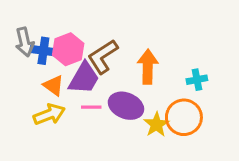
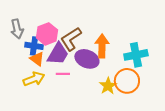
blue cross: (43, 51) -> (34, 46), moved
cyan cross: (197, 80) -> (136, 55), size x1.6
purple ellipse: (126, 106) -> (87, 59), moved

